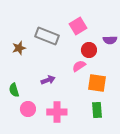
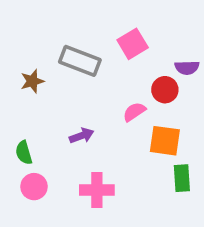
red circle: (89, 50) -> (165, 90), moved
pink circle: (28, 109) -> (34, 187), moved
green rectangle: (97, 110) -> (182, 178), moved

